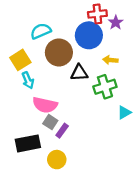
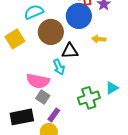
cyan arrow: (28, 80) -> (59, 67), moved
green cross: (105, 87) -> (89, 98), moved
purple rectangle: (62, 131) -> (54, 115), moved

